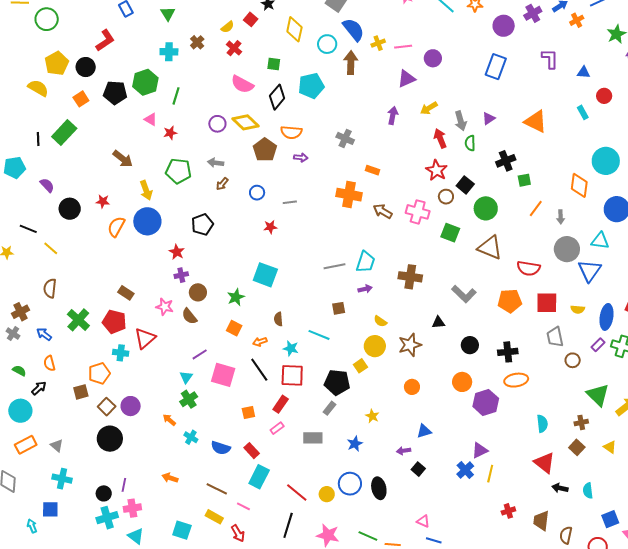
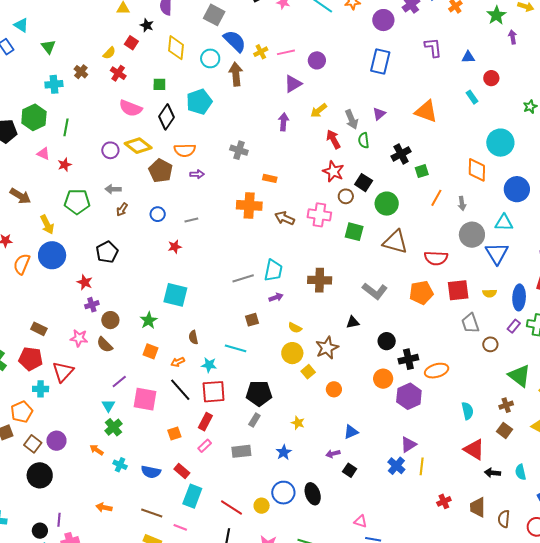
black cross: (508, 352) -> (408, 359), moved
yellow square: (360, 366) -> (308, 372), moved

